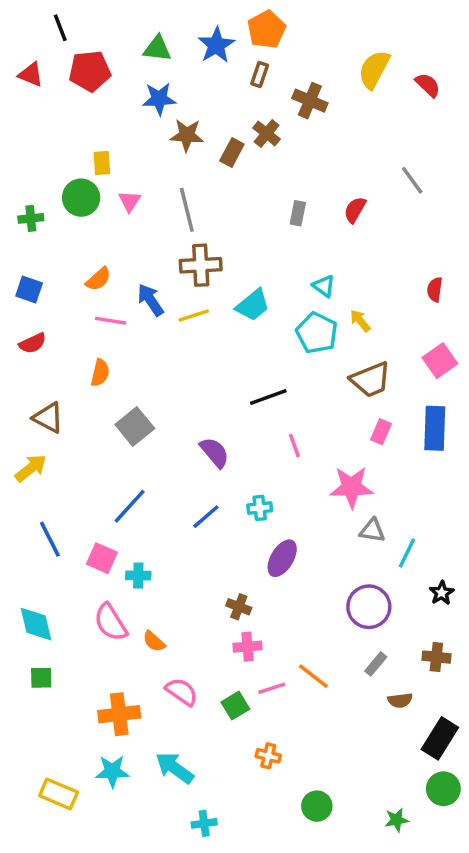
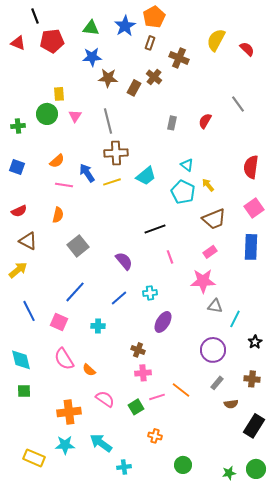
red semicircle: (435, 290) -> (251, 167), size x1.6
red semicircle: (33, 343) -> (19, 211), moved
pink rectangle: (381, 432) -> (210, 252), moved, turned 32
cyan cross: (138, 576) -> (98, 326), moved
green circle: (443, 789) -> (256, 469), moved
cyan cross: (204, 823) -> (124, 467), moved

